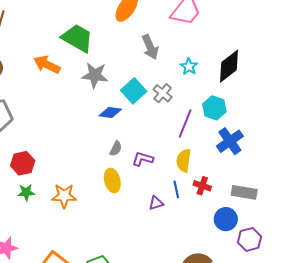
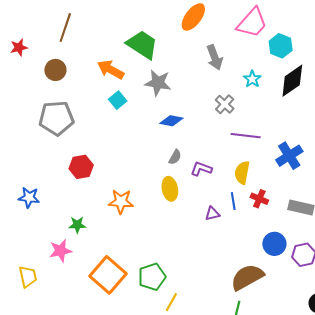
cyan square: (134, 91) -> (118, 100), moved, size x0.7
cyan hexagon: (214, 108) -> (281, 46), moved
purple line: (185, 124) -> (246, 136), turned 72
green star: (26, 192) -> (77, 225), moved
blue circle: (226, 219) -> (274, 244), moved

